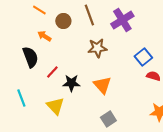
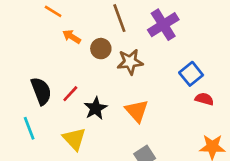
brown circle: (63, 21) -> (101, 49), moved
orange arrow: (44, 36) -> (72, 37), moved
black semicircle: (30, 57) -> (41, 91), moved
black star: (71, 83) -> (96, 108), turned -30

